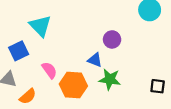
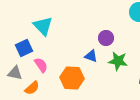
pink semicircle: (49, 70) -> (41, 65), moved
green star: (110, 79) -> (118, 61), moved

